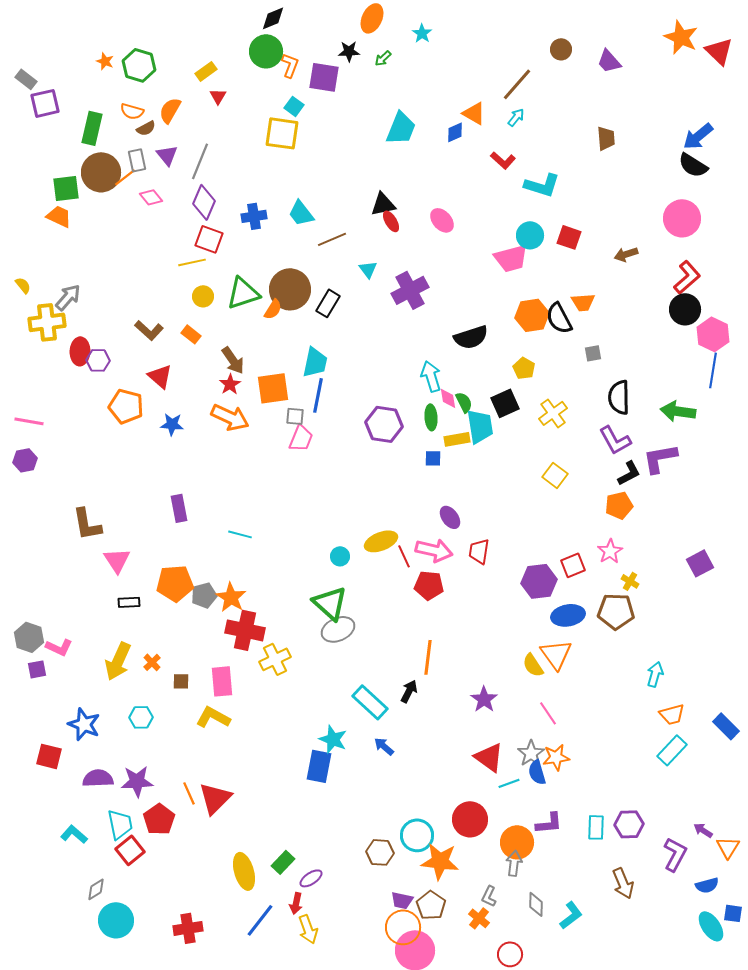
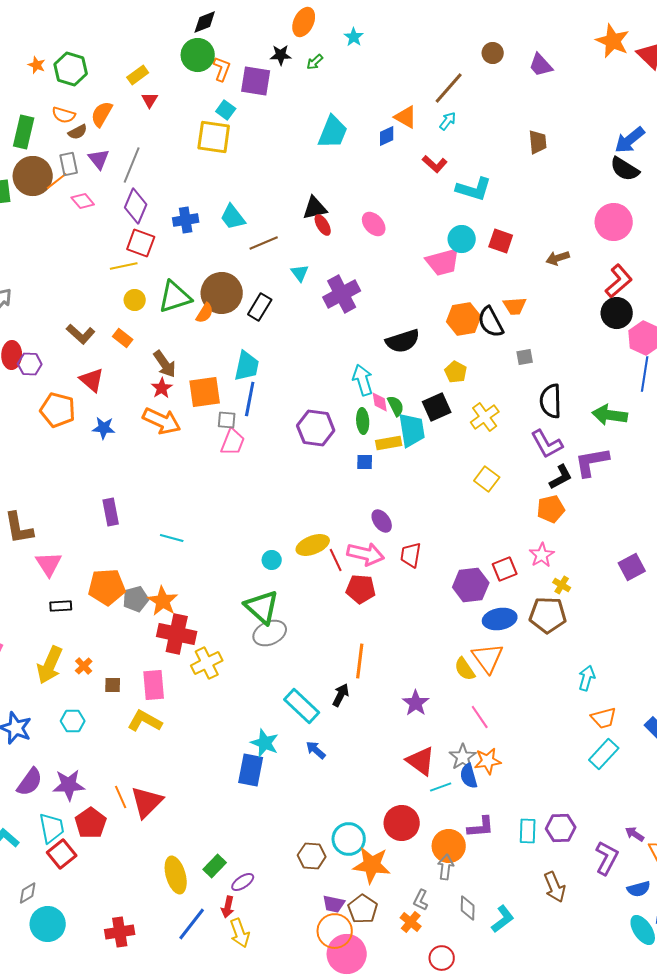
purple semicircle: (98, 778) -> (30, 782), turned 128

